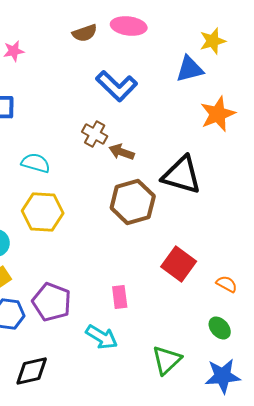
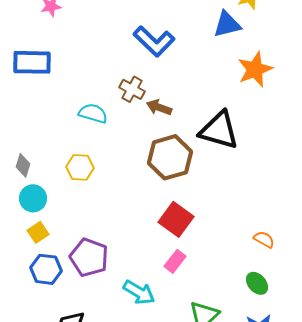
cyan semicircle: (36, 163) -> (93, 113), moved
yellow hexagon: (43, 212) -> (80, 167), size x0.7
red square: (179, 264) -> (176, 219), moved
pink rectangle: (120, 297) -> (175, 261), moved, turned 45

